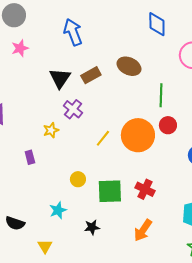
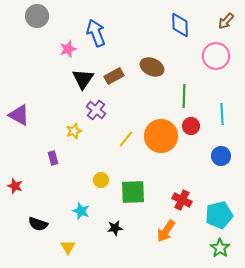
pink star: (20, 48) -> (68, 49), moved
red cross: (145, 189) -> (182, 200), moved
cyan star: (58, 210) -> (81, 211), turned -30

